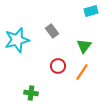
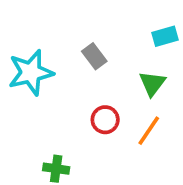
cyan rectangle: (91, 11) -> (165, 36), moved

